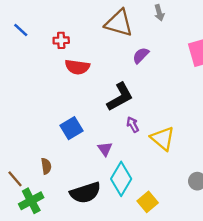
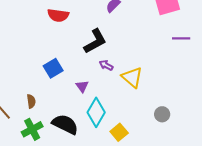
purple arrow: (133, 125) -> (106, 65), turned -32
black semicircle: (85, 193) -> (65, 124), turned -136
green cross: (31, 201) -> (32, 129), moved

